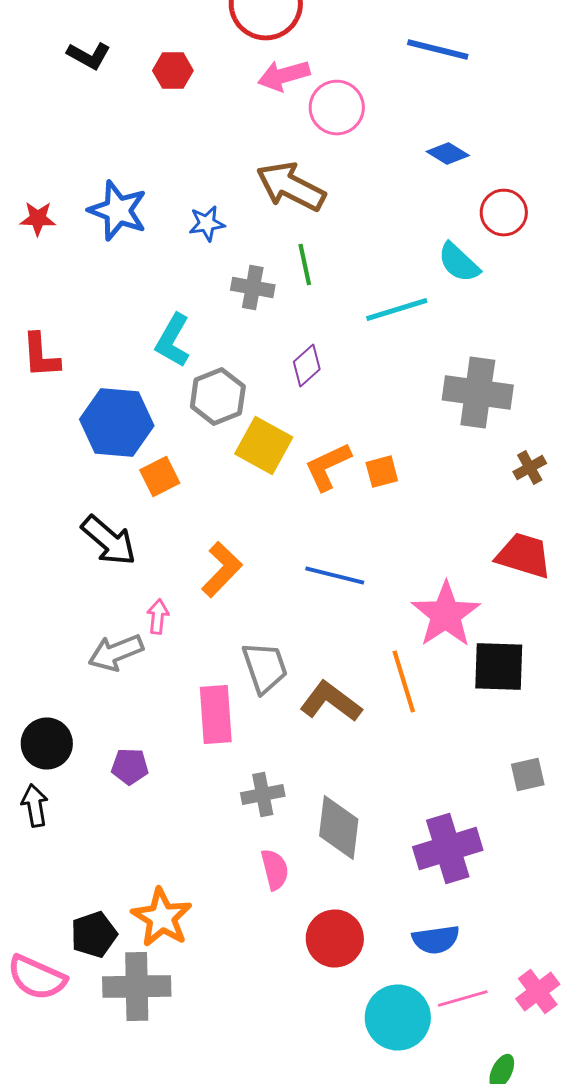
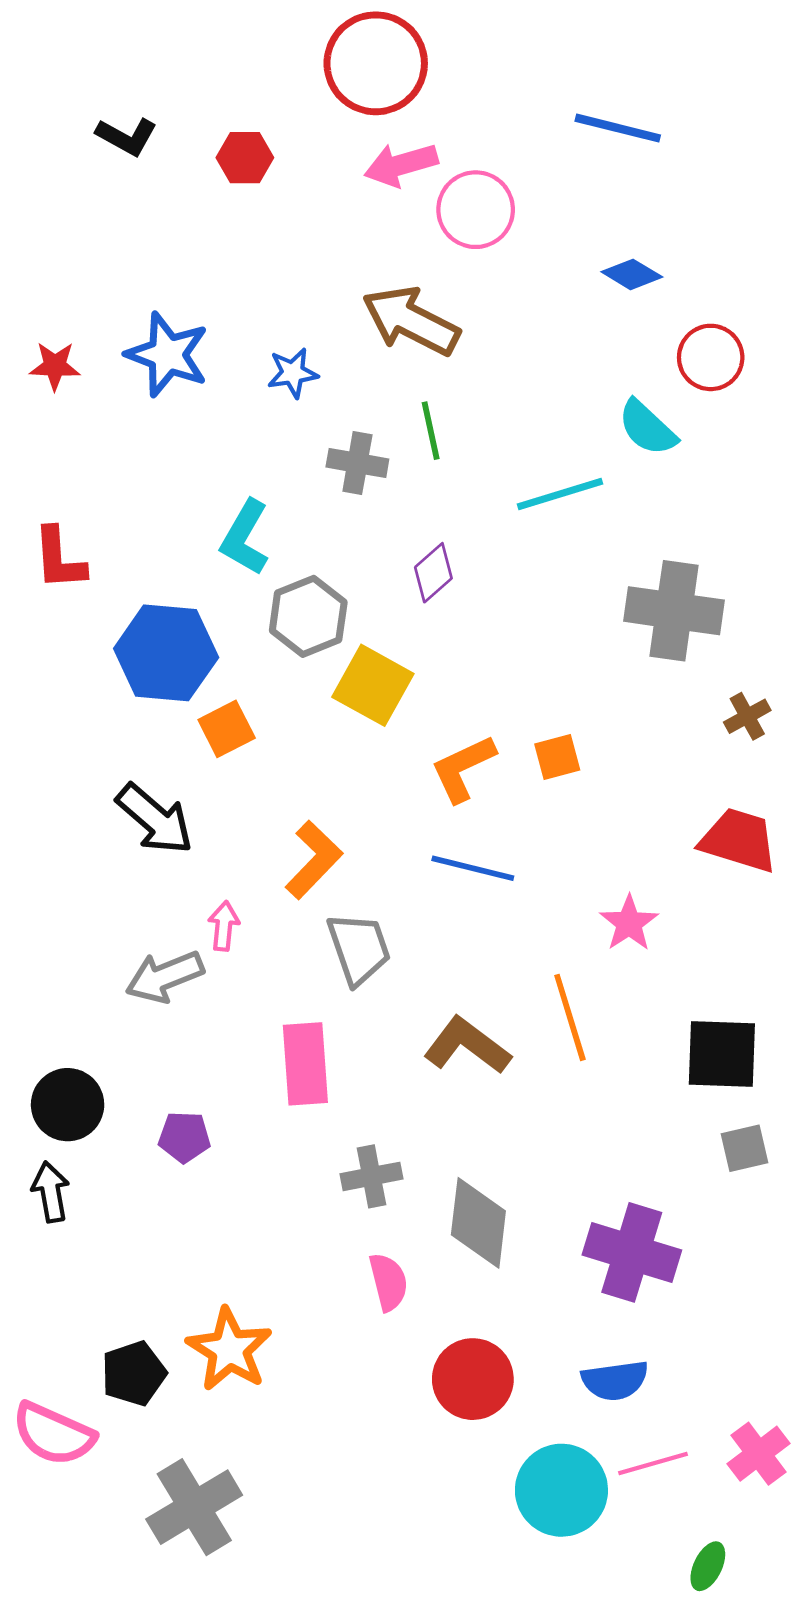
orange L-shape: (328, 466) -> (463, 768), moved
orange square: (382, 472) -> (557, 757), moved
pink star: (446, 614) -> (629, 923), size x0.6
black square: (499, 666) -> (722, 1054), moved
gray trapezoid: (265, 668) -> (359, 948), moved
purple cross: (448, 848) -> (632, 1252), turned 34
gray cross: (137, 986) -> (194, 1507), moved, turned -30

